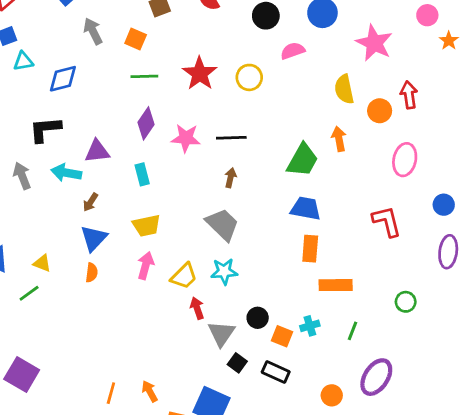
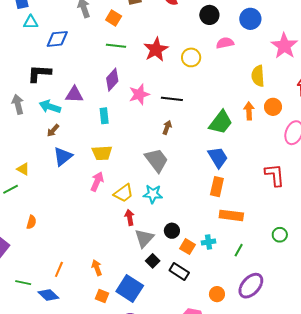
orange circle: (380, 111) -> (273, 107), moved
pink star: (186, 138) -> (139, 94), turned -30
brown arrow: (90, 202) -> (53, 130), moved
blue trapezoid: (306, 208) -> (218, 157), turned 40
orange semicircle: (92, 273) -> (31, 222), moved
orange arrow: (150, 391) -> (97, 268), moved

